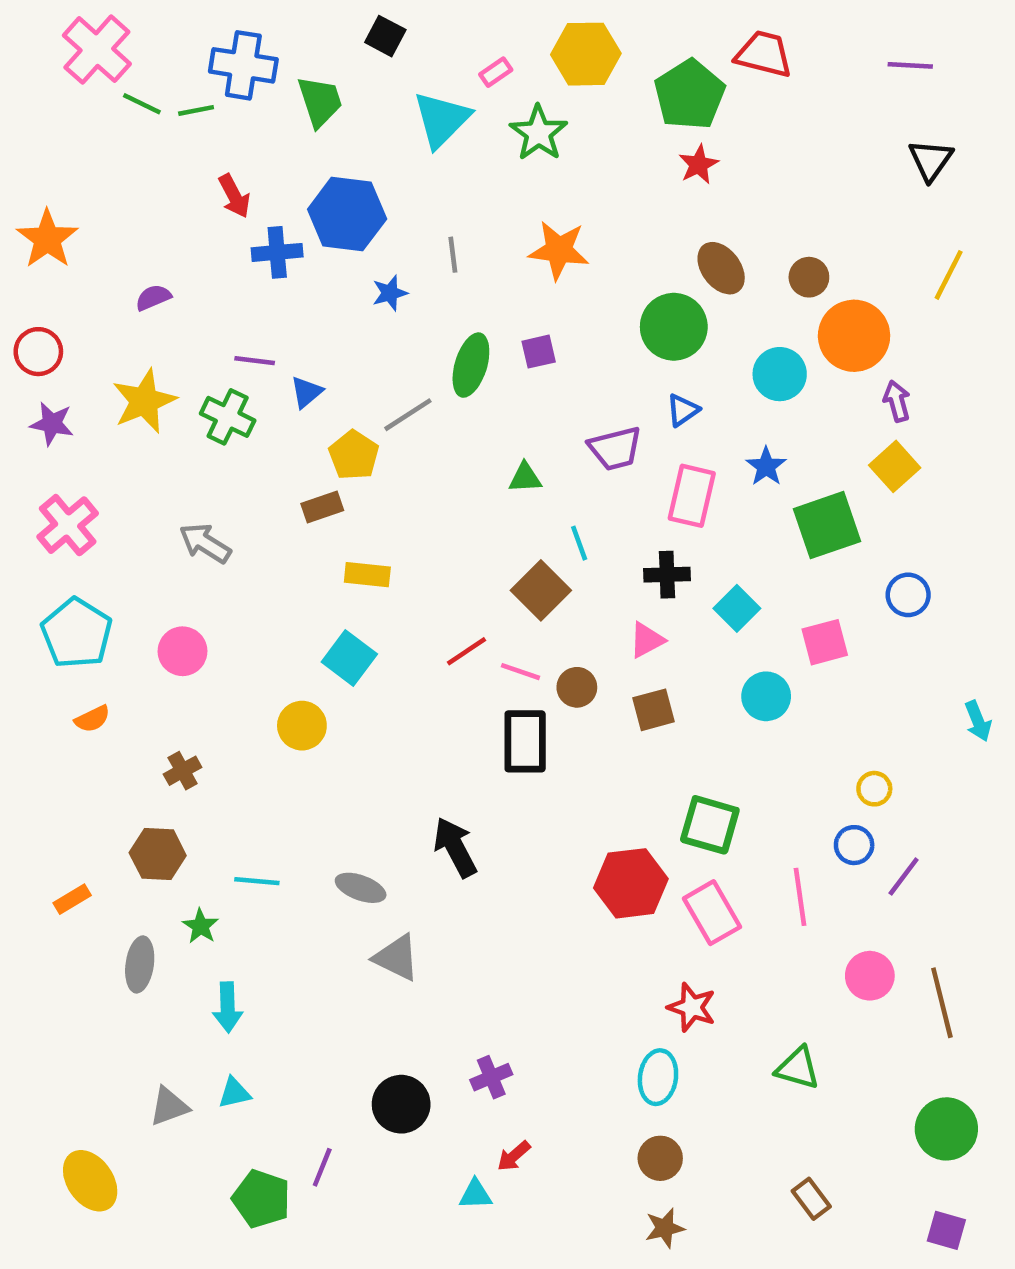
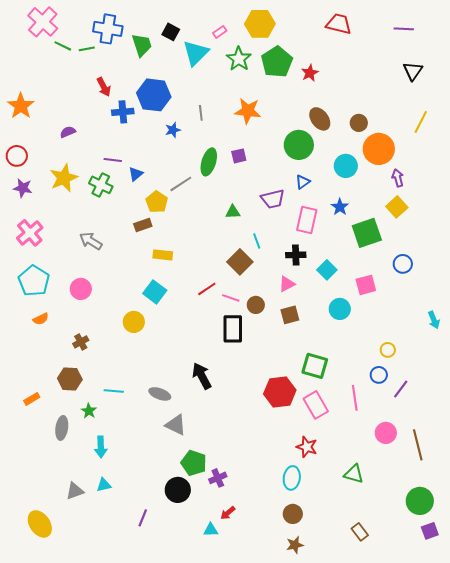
black square: (385, 36) -> (171, 32), moved
green pentagon: (690, 95) -> (277, 62), moved
green pentagon: (261, 1199) -> (194, 463), moved
purple square: (946, 1230) -> (430, 531), moved, turned -36

